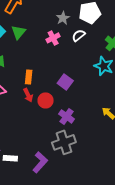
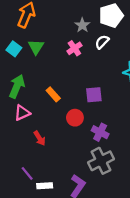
orange rectangle: (29, 77) -> (53, 94), turned -40
purple square: (65, 82) -> (94, 95), turned -35
red arrow: (28, 95) -> (40, 138), moved

